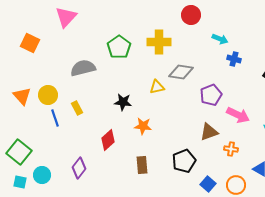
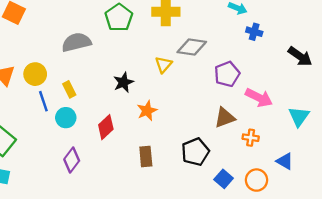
yellow triangle: (157, 87) -> (163, 65), turned -35
black star: (123, 102) -> (123, 82), turned -30
orange star: (143, 126) -> (147, 111), turned -30
cyan circle: (42, 175) -> (66, 118), moved

